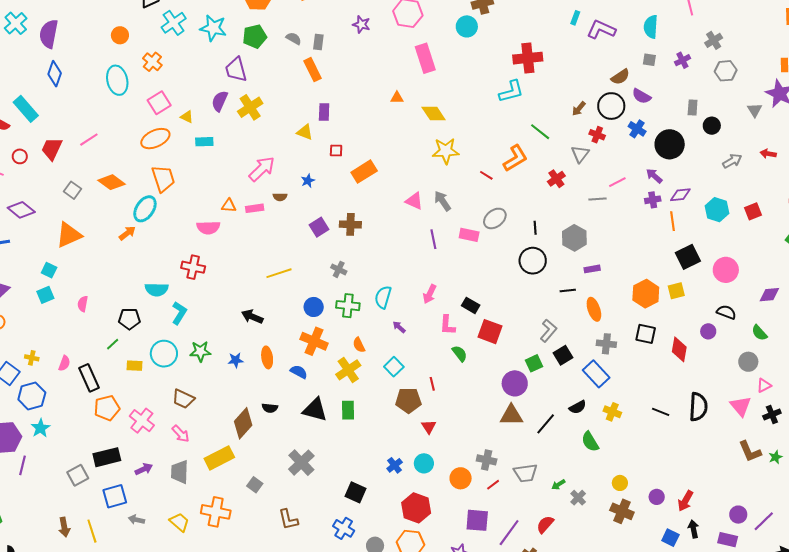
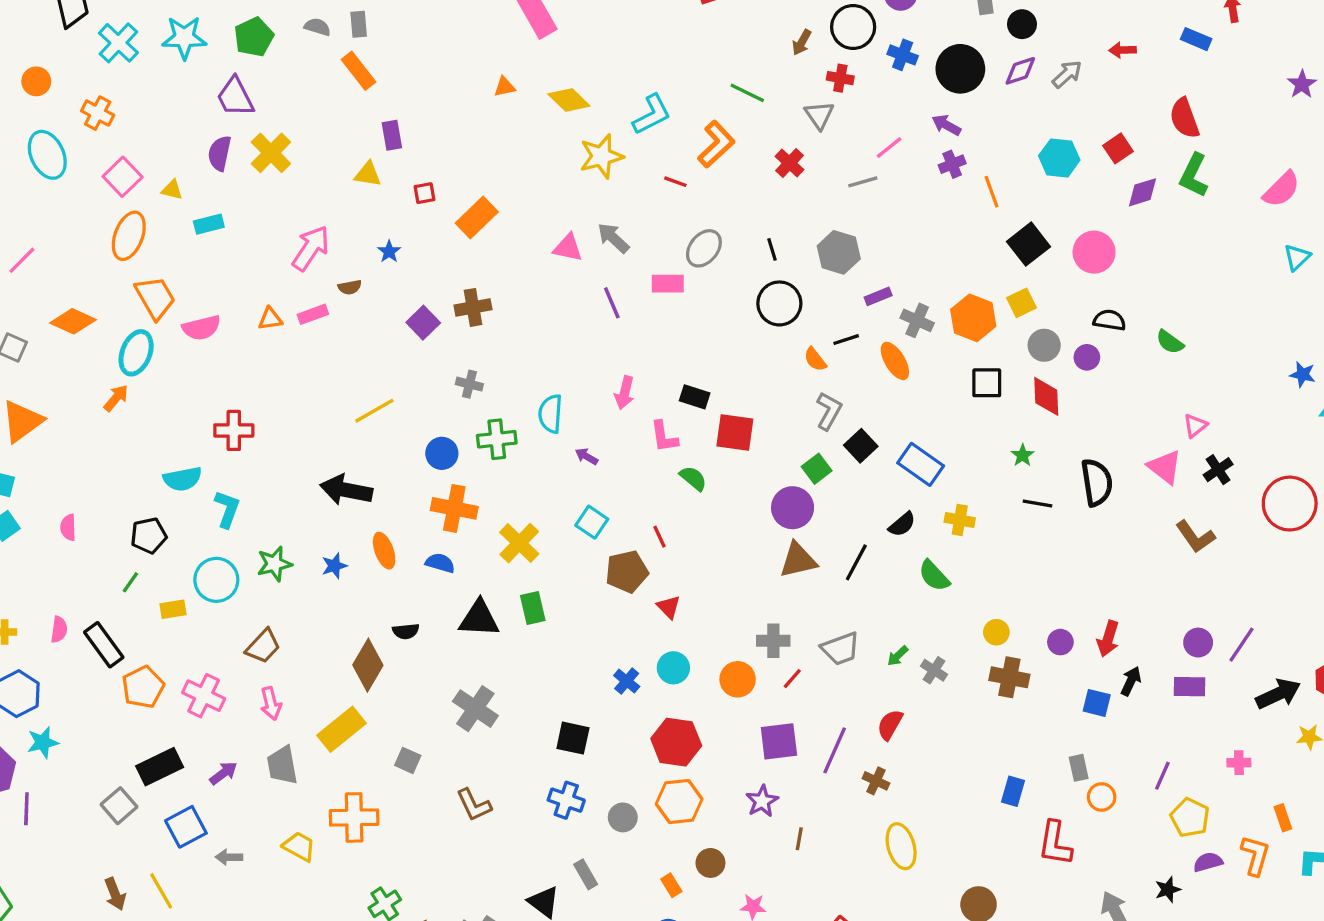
cyan L-shape: (511, 91) -> (652, 115), moved
orange ellipse: (155, 139) -> (129, 236), turned -32
purple diamond: (680, 195) -> (1020, 71), moved
pink semicircle: (208, 228) -> (201, 328), moved
purple diamond: (769, 295) -> (1143, 192), moved
black arrow: (252, 317) -> (346, 490), size x1.4
gray cross: (606, 344) -> (917, 320), moved, turned 30
orange semicircle: (359, 345) -> (815, 359), moved
gray circle: (748, 362) -> (1044, 345), moved
brown trapezoid: (183, 399) -> (263, 646), turned -60
cyan star: (40, 428) -> (43, 742), turned 30
pink arrow: (181, 434) -> (271, 704), turned 42
green star: (775, 457) -> (1023, 455), moved
black arrow: (694, 529) -> (1131, 681), turned 48

